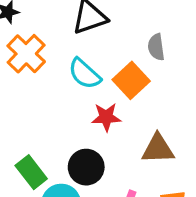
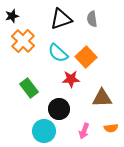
gray semicircle: (156, 47) -> (92, 19), moved
green rectangle: (31, 172) -> (29, 88), moved

